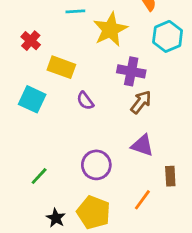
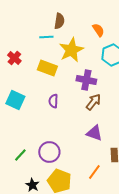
yellow rectangle: (61, 67) -> (47, 68), moved
purple semicircle: (85, 101) -> (53, 101), turned 40
purple circle: (96, 165) -> (49, 152), moved

